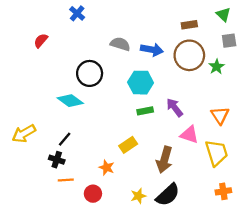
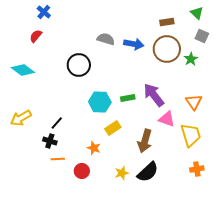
blue cross: (77, 13) -> (44, 12), moved
gray square: (229, 41) -> (202, 36), turned 32
cyan hexagon: (141, 83) -> (100, 102), moved
cyan diamond: (70, 101) -> (23, 70), moved
purple arrow: (175, 107) -> (154, 95), size x1.4

